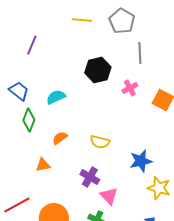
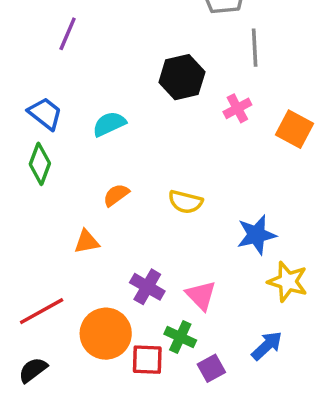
green diamond: (29, 120) -> (40, 164), moved
purple cross: (90, 177) -> (147, 287), moved

